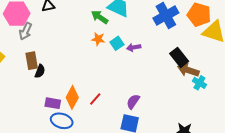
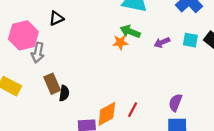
green arrow: (100, 17) -> (130, 32), moved
cyan square: (117, 43) -> (190, 40), moved, turned -32
orange diamond: (72, 97) -> (107, 114), turned 45

